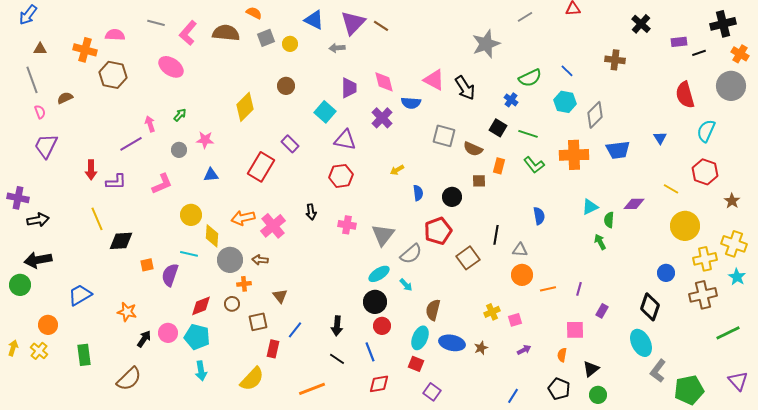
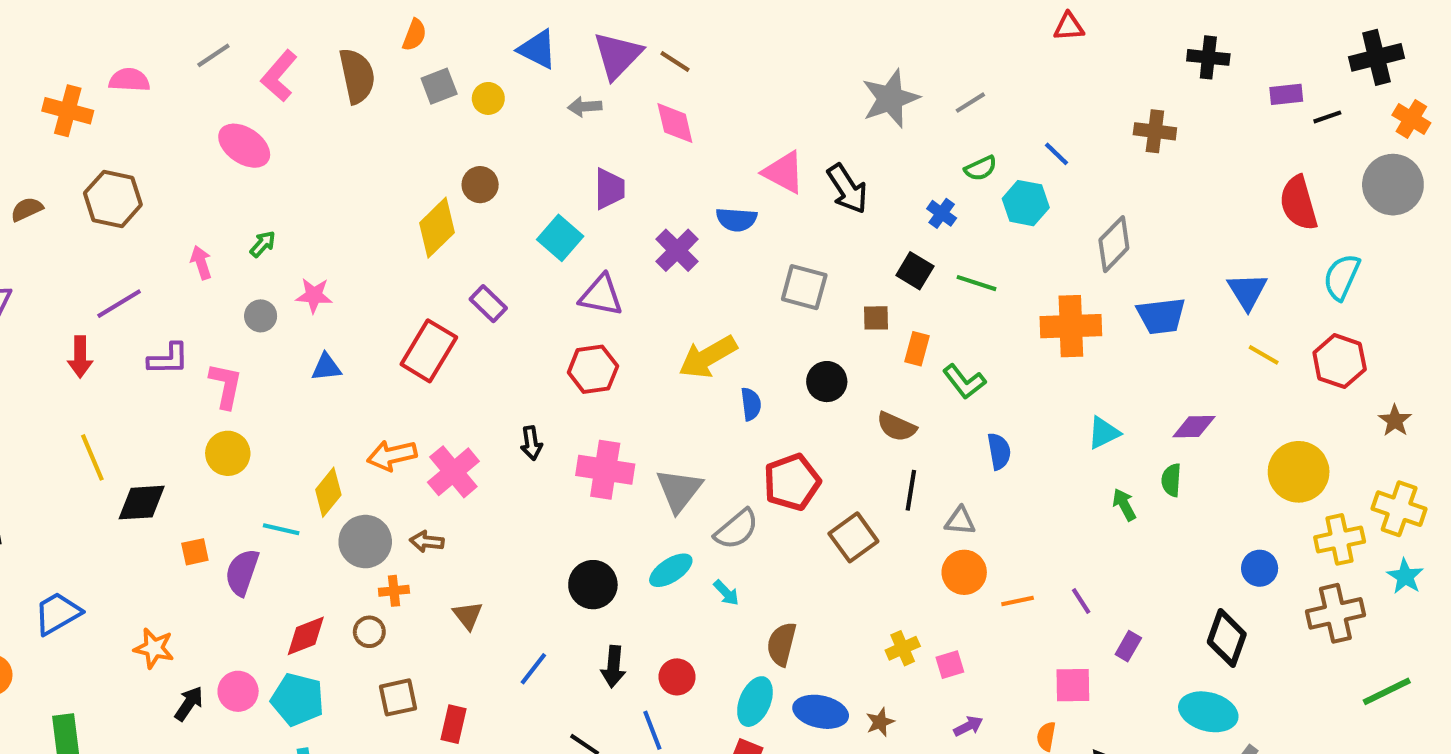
orange semicircle: (254, 13) -> (414, 35), turned 84
gray line: (525, 17) -> (970, 103), moved
gray line: (156, 23) -> (213, 55), turned -48
black cross: (641, 24) -> (1208, 57), turned -36
brown semicircle: (226, 33) -> (357, 76), turned 72
brown hexagon: (113, 75) -> (113, 199), moved
green semicircle: (530, 78) -> (981, 168), size x0.7
pink diamond: (384, 82) -> (675, 123), moved
cyan hexagon: (565, 102) -> (1026, 203), moved
yellow diamond: (245, 107) -> (437, 228), moved
blue triangle: (660, 138) -> (1247, 291), size x1.5
purple line: (131, 144) -> (119, 304), moved
brown semicircle: (473, 149) -> (896, 427), moved
green L-shape: (534, 165) -> (964, 382), moved
yellow arrow: (397, 170) -> (708, 357), size x2.0
brown square: (479, 181) -> (876, 318), moved
purple L-shape: (116, 182) -> (168, 359), moved
pink L-shape: (162, 184) -> (226, 386), turned -55
yellow line: (671, 189) -> (1264, 355), moved
black circle: (452, 197) -> (827, 382), moved
yellow circle: (191, 215) -> (228, 453), moved
green semicircle: (609, 220) -> (1171, 480), moved
pink cross: (347, 225) -> (605, 470), size x1.5
yellow diamond: (212, 236) -> (328, 492), turned 35
purple line: (579, 289) -> (1081, 601), turned -48
black circle: (375, 302) -> (593, 585), moved
brown square: (258, 322) -> (398, 697), moved
black arrow: (337, 326) -> (613, 667), moved
blue line: (295, 330) -> (533, 669), moved
cyan ellipse: (641, 343) -> (1208, 712), turned -48

